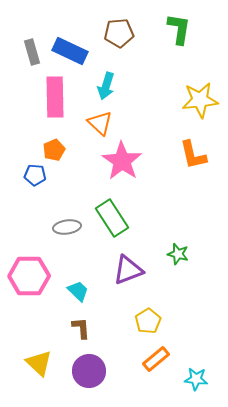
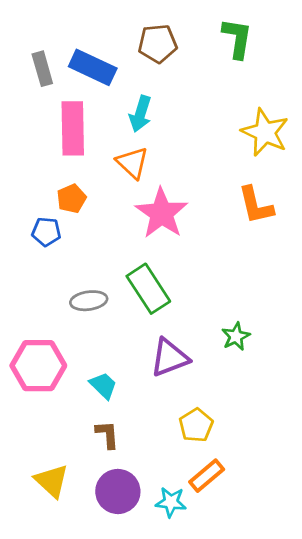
yellow star: (200, 100) -> (265, 132), turned 30
green star: (178, 254) -> (236, 336), turned 30
cyan star: (196, 379) -> (171, 502), moved

